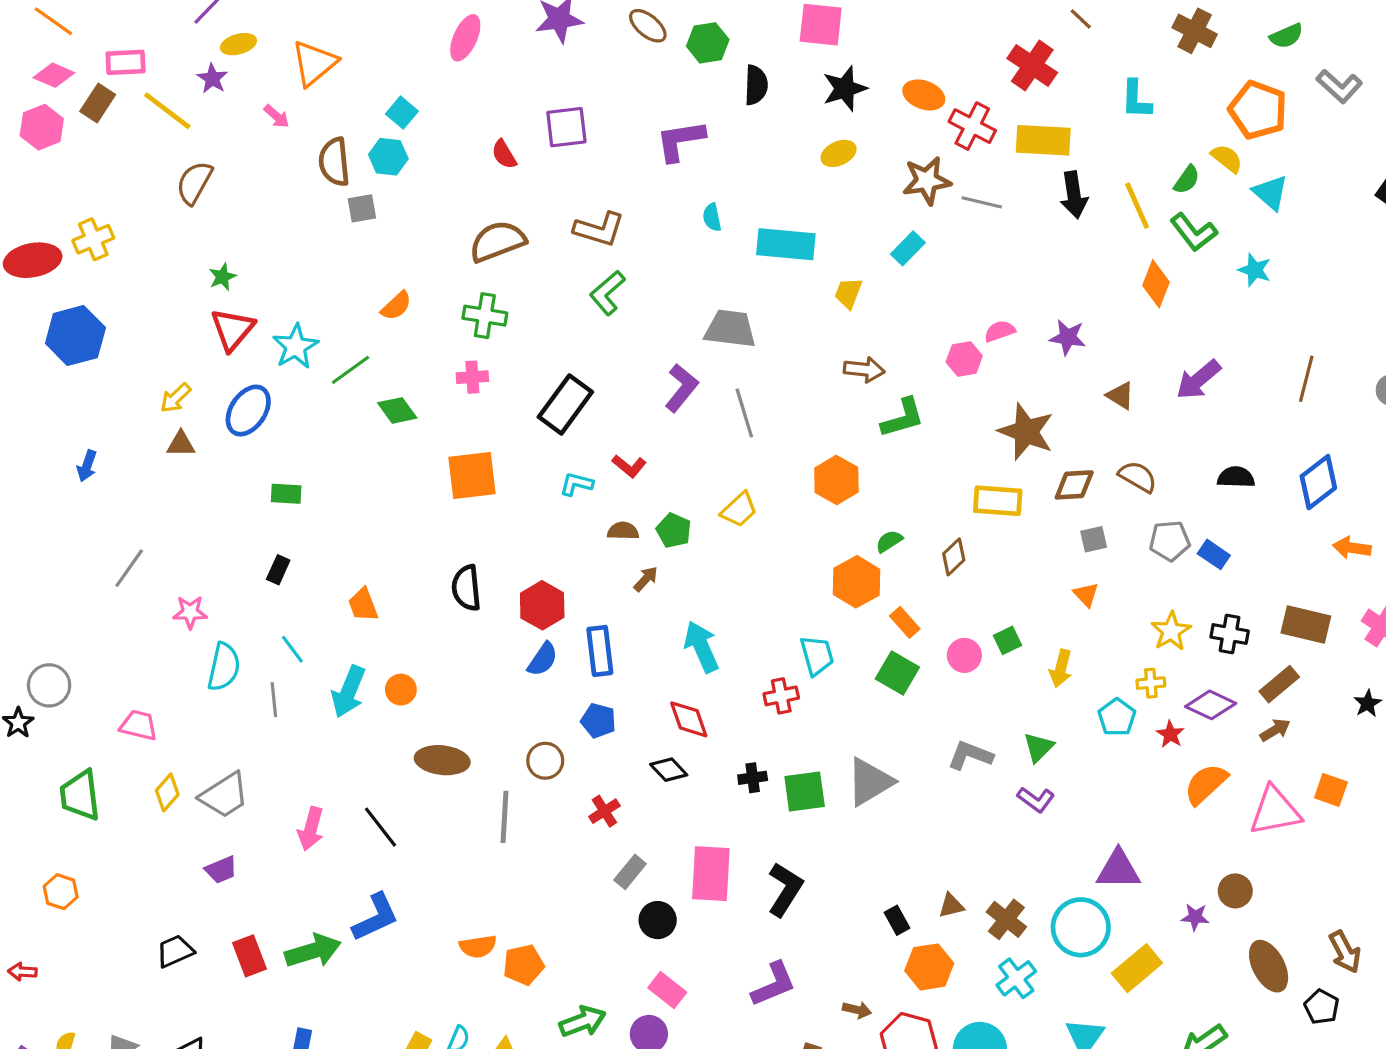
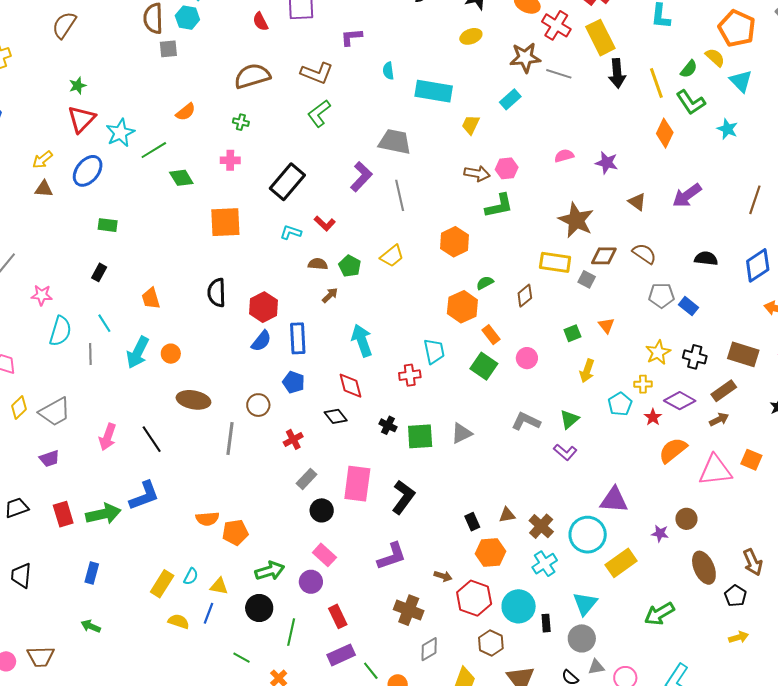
yellow rectangle: (1043, 140) -> (600, 38), turned 56
purple L-shape: (680, 141) -> (351, 37), moved, size x0.7
green cross: (485, 316) -> (241, 122), size x0.6
pink hexagon: (964, 359) -> (507, 168), moved
gray square: (1094, 539) -> (587, 279), moved, turned 36
green square: (1007, 640) -> (572, 333), moved
black cross: (753, 778) -> (388, 425), turned 30
gray triangle: (870, 782) -> (462, 433), size x0.7

